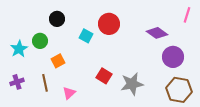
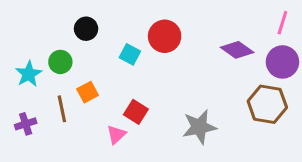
purple circle: (173, 57) -> (282, 62), moved
red square: (104, 76) -> (136, 112), moved
brown line: (45, 83) -> (62, 109), moved
brown hexagon: (179, 90) -> (267, 104), moved
pink triangle: (69, 93) -> (116, 134), moved

